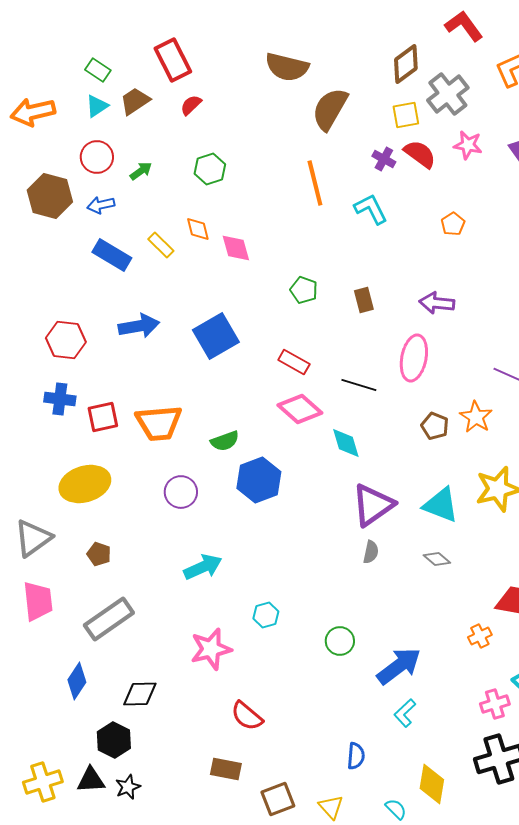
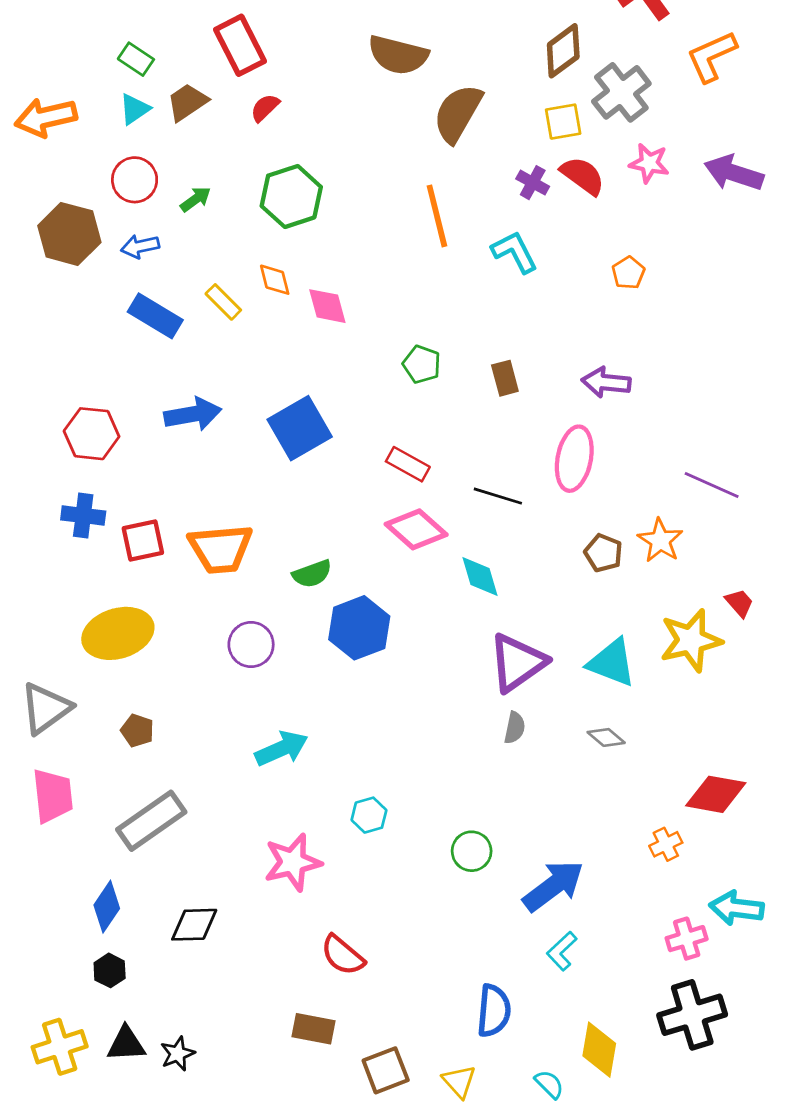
green hexagon: (210, 169) -> (291, 196), size x1.4
black hexagon: (114, 740) -> (110, 970), moved, size x0.7
blue semicircle: (356, 756) -> (494, 1011), size x1.4

